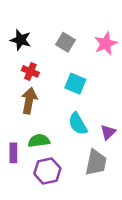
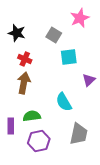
pink star: (106, 44) -> (80, 18), moved
cyan square: (75, 84) -> (69, 57), moved, turned -30
purple triangle: (108, 132) -> (89, 80), moved

